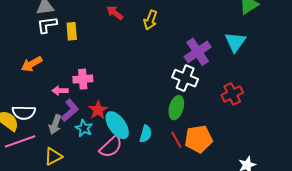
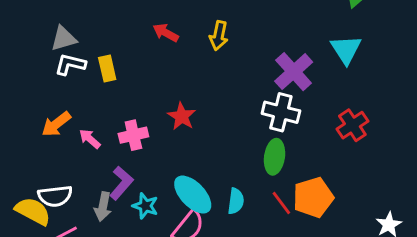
white L-shape: (47, 25) -> (70, 64), turned 30
pink arrow: (60, 91) -> (90, 139), moved, turned 49
red star: (98, 110) -> (182, 116), moved

